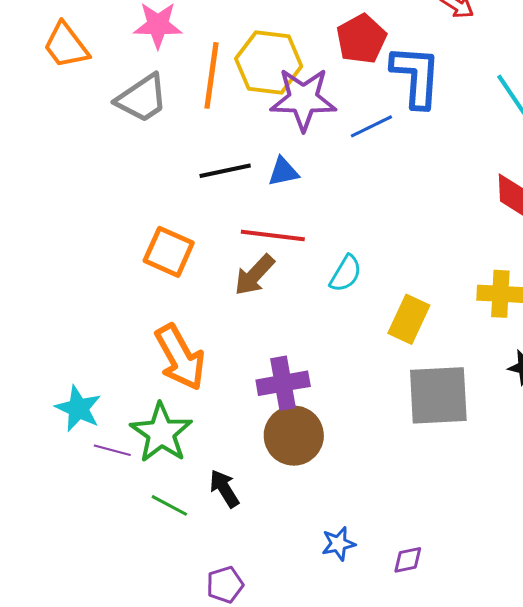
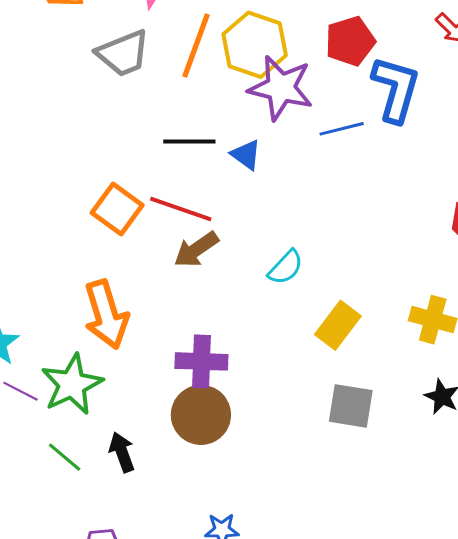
blue triangle: (283, 172) -> (246, 155), turned 36
red line: (273, 236) -> (181, 209), moved
gray square: (438, 395) -> (351, 406), size x0.7

